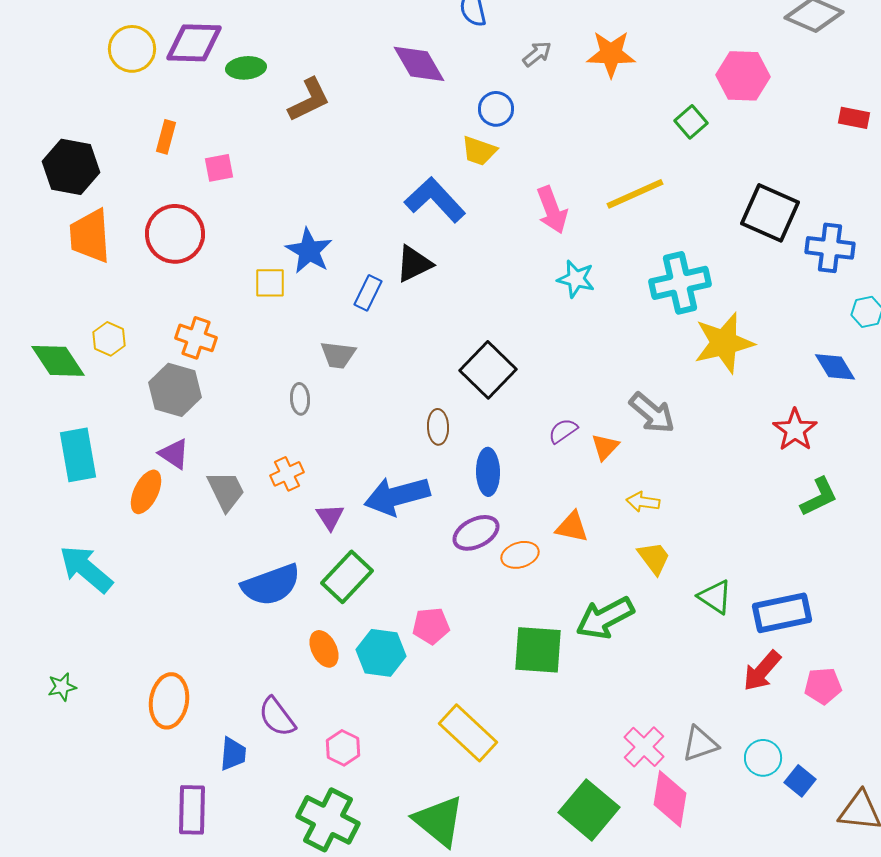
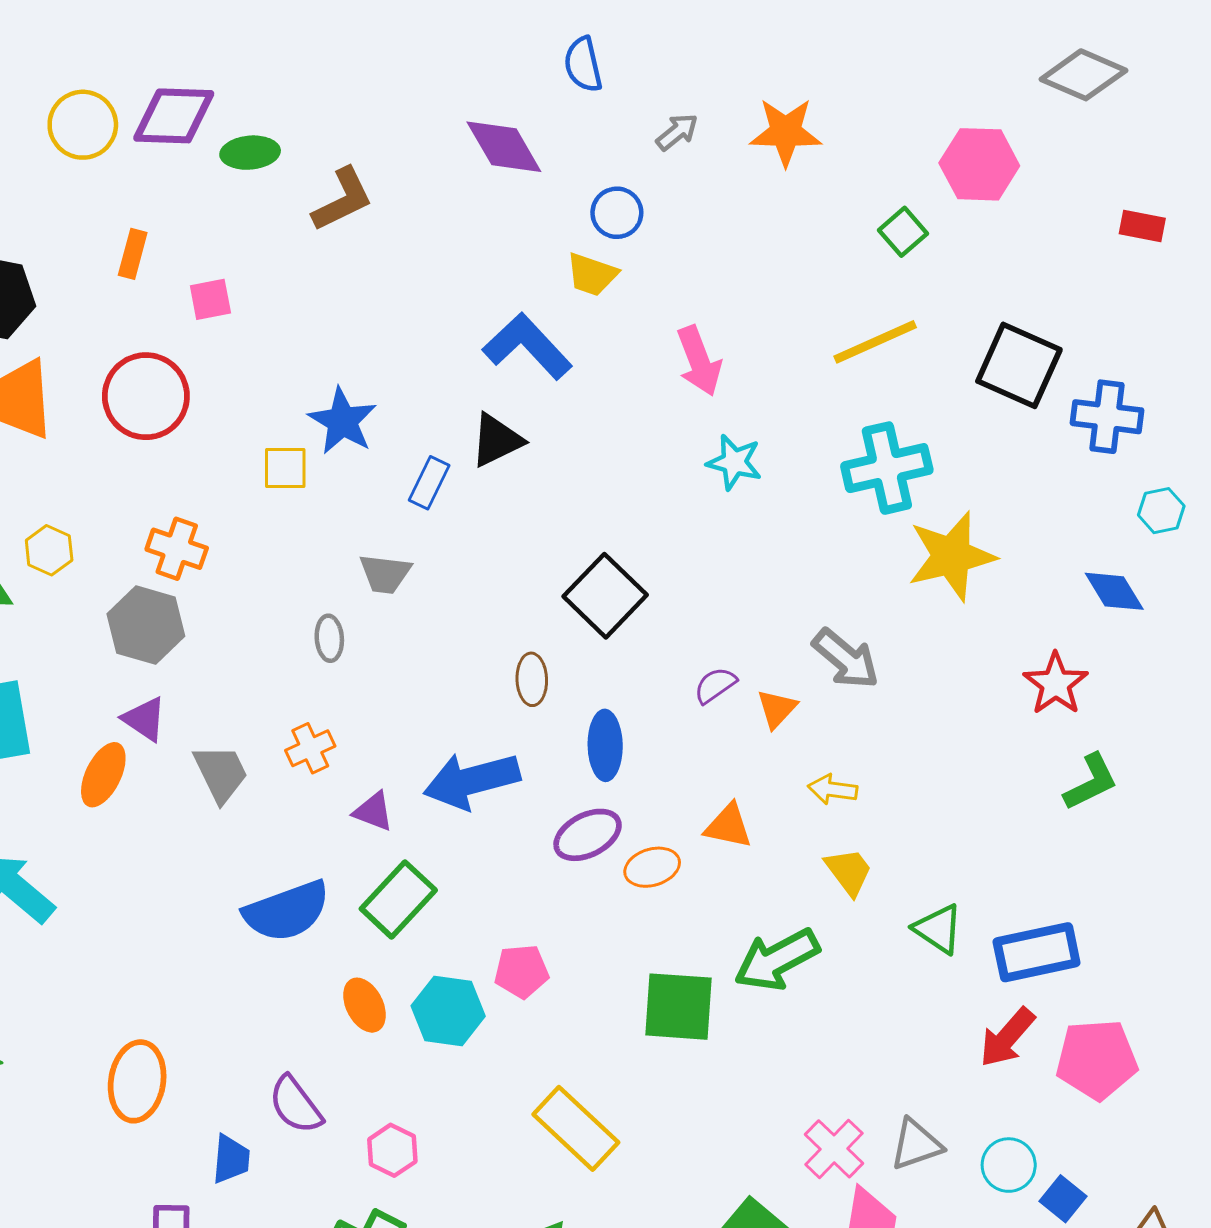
yellow line: (635, 194) -> (875, 342), moved
purple triangle: (330, 517) -> (373, 811), turned -36
pink pentagon: (823, 686) -> (1097, 1059), size x1.5

